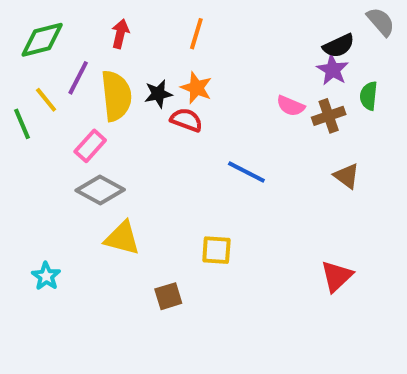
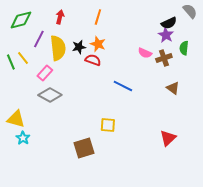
yellow line: (46, 100) -> (23, 58), moved
yellow triangle: (122, 238) -> (16, 119), moved
brown square: (168, 296) -> (84, 148), size x1.5

